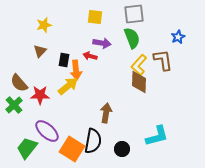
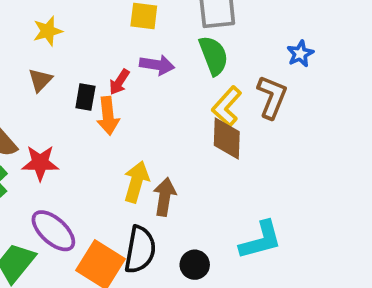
red arrow: (90, 56) -> (119, 82), moved, turned -72
brown L-shape: (163, 60) -> (272, 97), turned 30
yellow arrow: (68, 86) -> (136, 182), moved, turned -35

